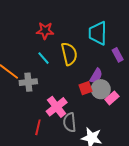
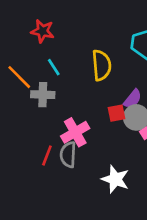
red star: (45, 31) -> (43, 31), moved
cyan line: (43, 58) -> (54, 67), moved
gray semicircle: (70, 122) -> (68, 155), moved

